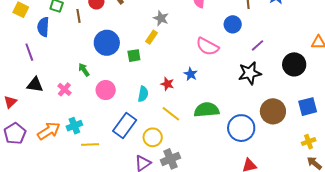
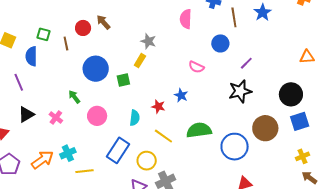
pink semicircle: (207, 47) -> (196, 67), size x0.7
black circle: (294, 64) -> (291, 94), moved
black triangle: (35, 85) -> (26, 115), turned -36

